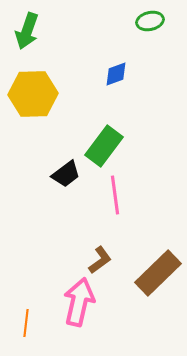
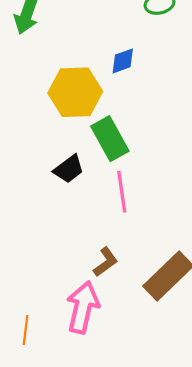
yellow hexagon: (33, 94) -> (75, 92), moved
green rectangle: (104, 146) -> (110, 139), turned -66

